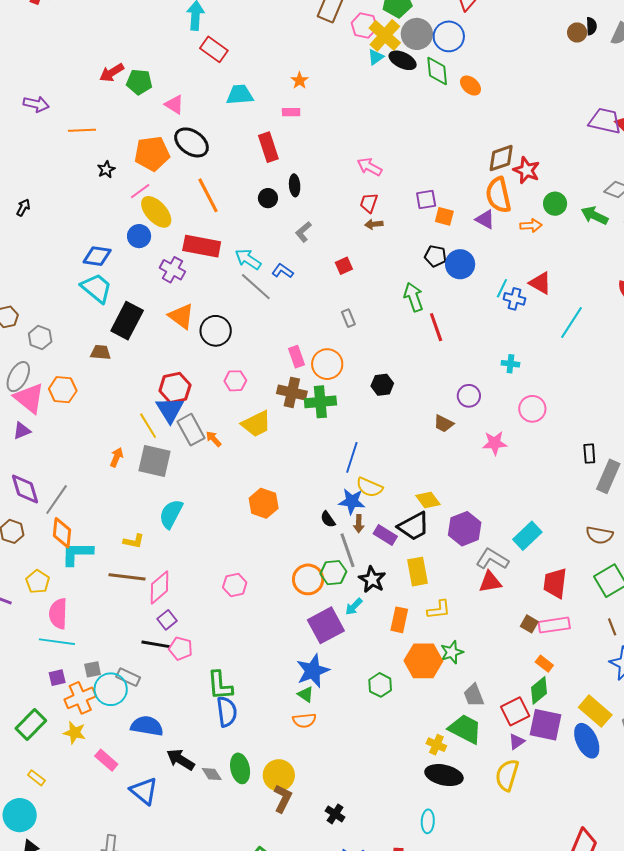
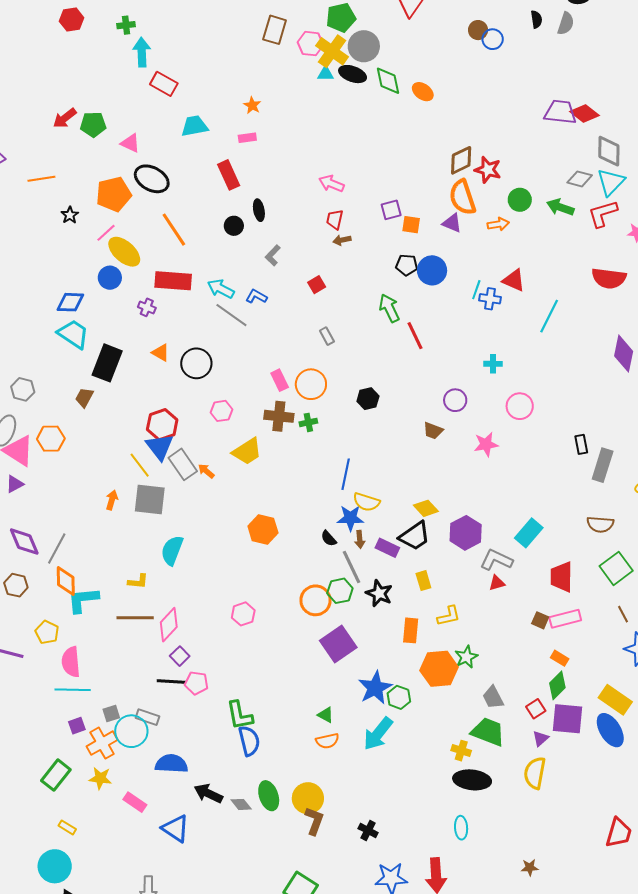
brown circle: (577, 32) -> (478, 30), moved
blue circle: (449, 36) -> (493, 39), moved, size x0.7
cyan triangle: (376, 57) -> (325, 74), turned 42
purple cross: (172, 270) -> (147, 307), size x0.7
orange triangle: (181, 316) -> (161, 353), size x0.7
brown trapezoid: (101, 352) -> (84, 397), turned -60
green cross: (320, 402) -> (308, 422), size x0.6
yellow rectangle: (418, 572) -> (423, 581), size x0.7
red triangle: (490, 582) -> (497, 583), size x0.7
cyan arrow: (354, 607) -> (378, 734), moved, size x1.8
blue star: (313, 671) -> (375, 688), moved
red square: (515, 711) -> (536, 709), size x0.7

